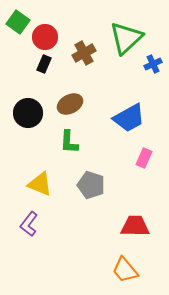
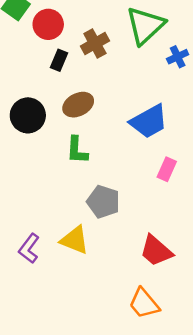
black rectangle: (44, 64) -> (59, 60), moved
yellow triangle: (40, 184) -> (75, 240), moved
red trapezoid: (135, 226) -> (156, 251), turned -140

